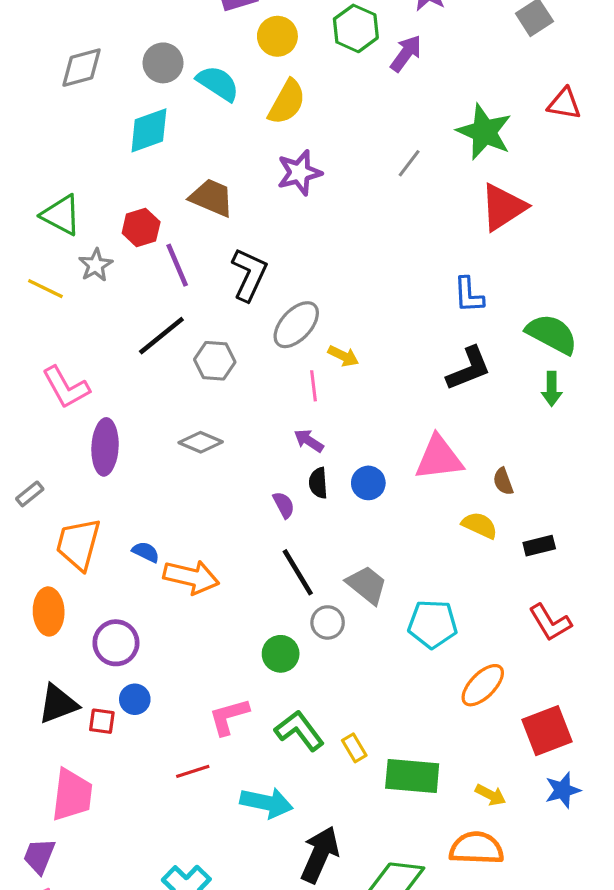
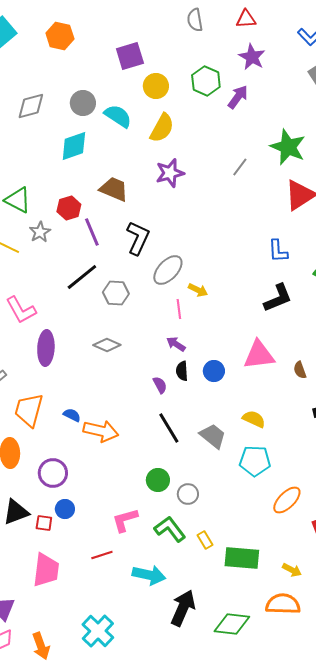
yellow semicircle: (480, 525) -> (254, 419), moved
gray circle: (328, 622) -> (188, 494), moved
pink trapezoid: (72, 795) -> (46, 570), moved

